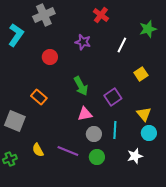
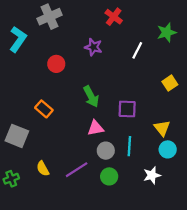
yellow square: (141, 74) -> (170, 83), moved
purple square: (113, 97) -> (127, 109), turned 36
purple line: (68, 151) -> (77, 170), turned -55

